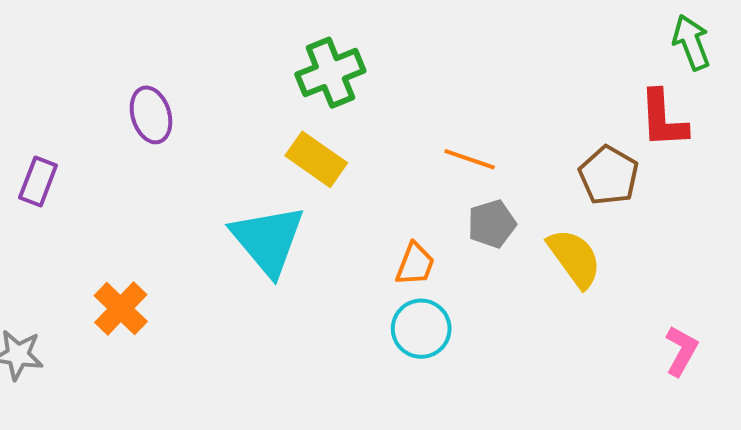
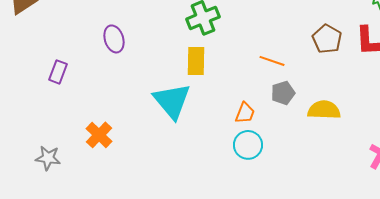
yellow rectangle: (316, 159) -> (196, 61), turned 56
brown pentagon: (609, 175) -> (327, 39), moved
yellow semicircle: (574, 258) -> (324, 110), turned -52

